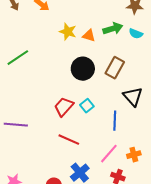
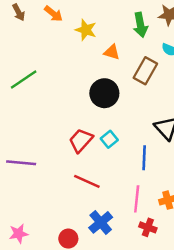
green arrow: (113, 29) -> (140, 25), moved, turned 96
yellow star: (68, 32) -> (86, 30), moved
brown rectangle: (115, 68) -> (145, 71), moved
pink line: (109, 154) -> (137, 199), turned -35

